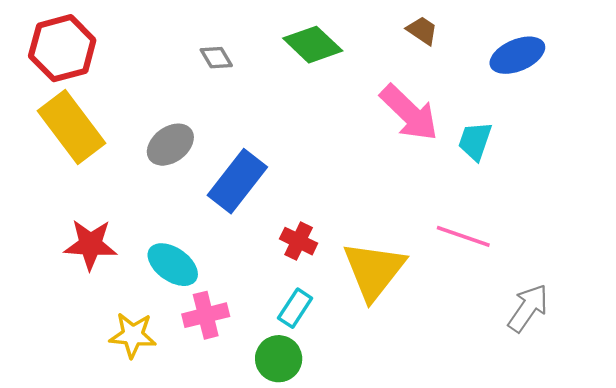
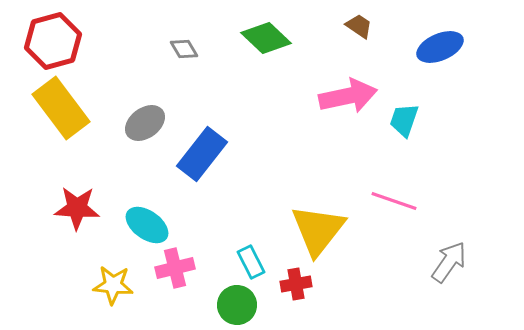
pink arrow: (409, 113) -> (348, 96), turned -56
red cross: (299, 241) -> (296, 284), moved, turned -36
cyan rectangle: (295, 308) -> (251, 262), turned -60

